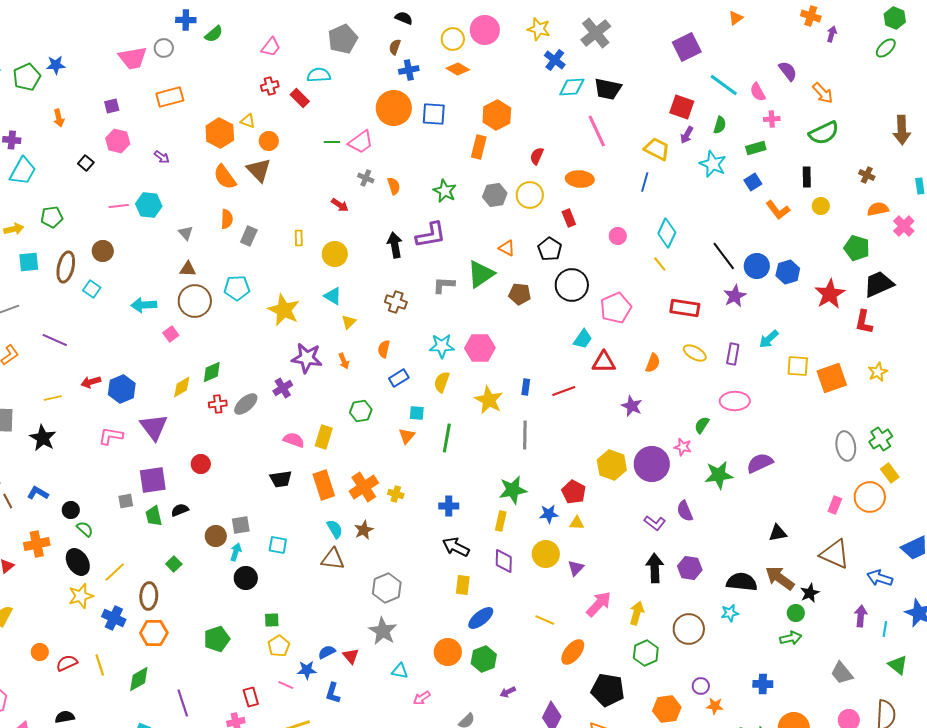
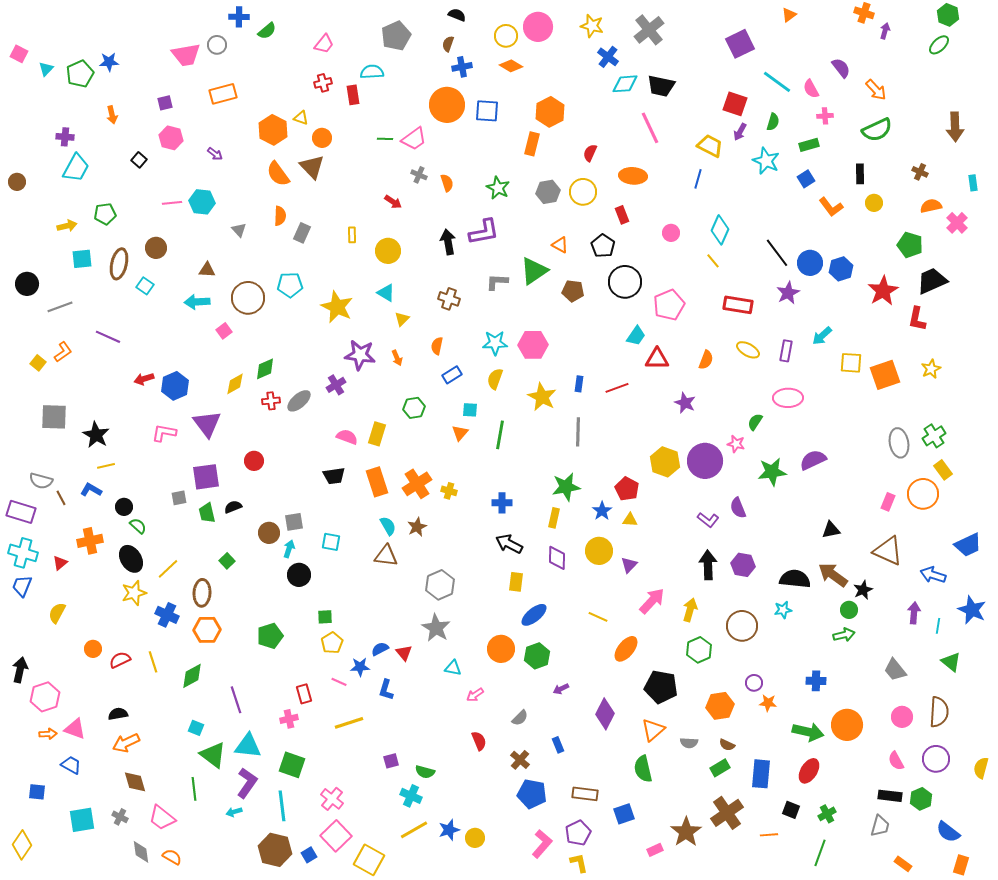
red rectangle: (300, 98) -> (353, 95), turned 36
brown triangle: (188, 269) -> (207, 270), moved
yellow line: (53, 398) -> (106, 466), moved
blue star: (549, 514) -> (602, 511), turned -30

